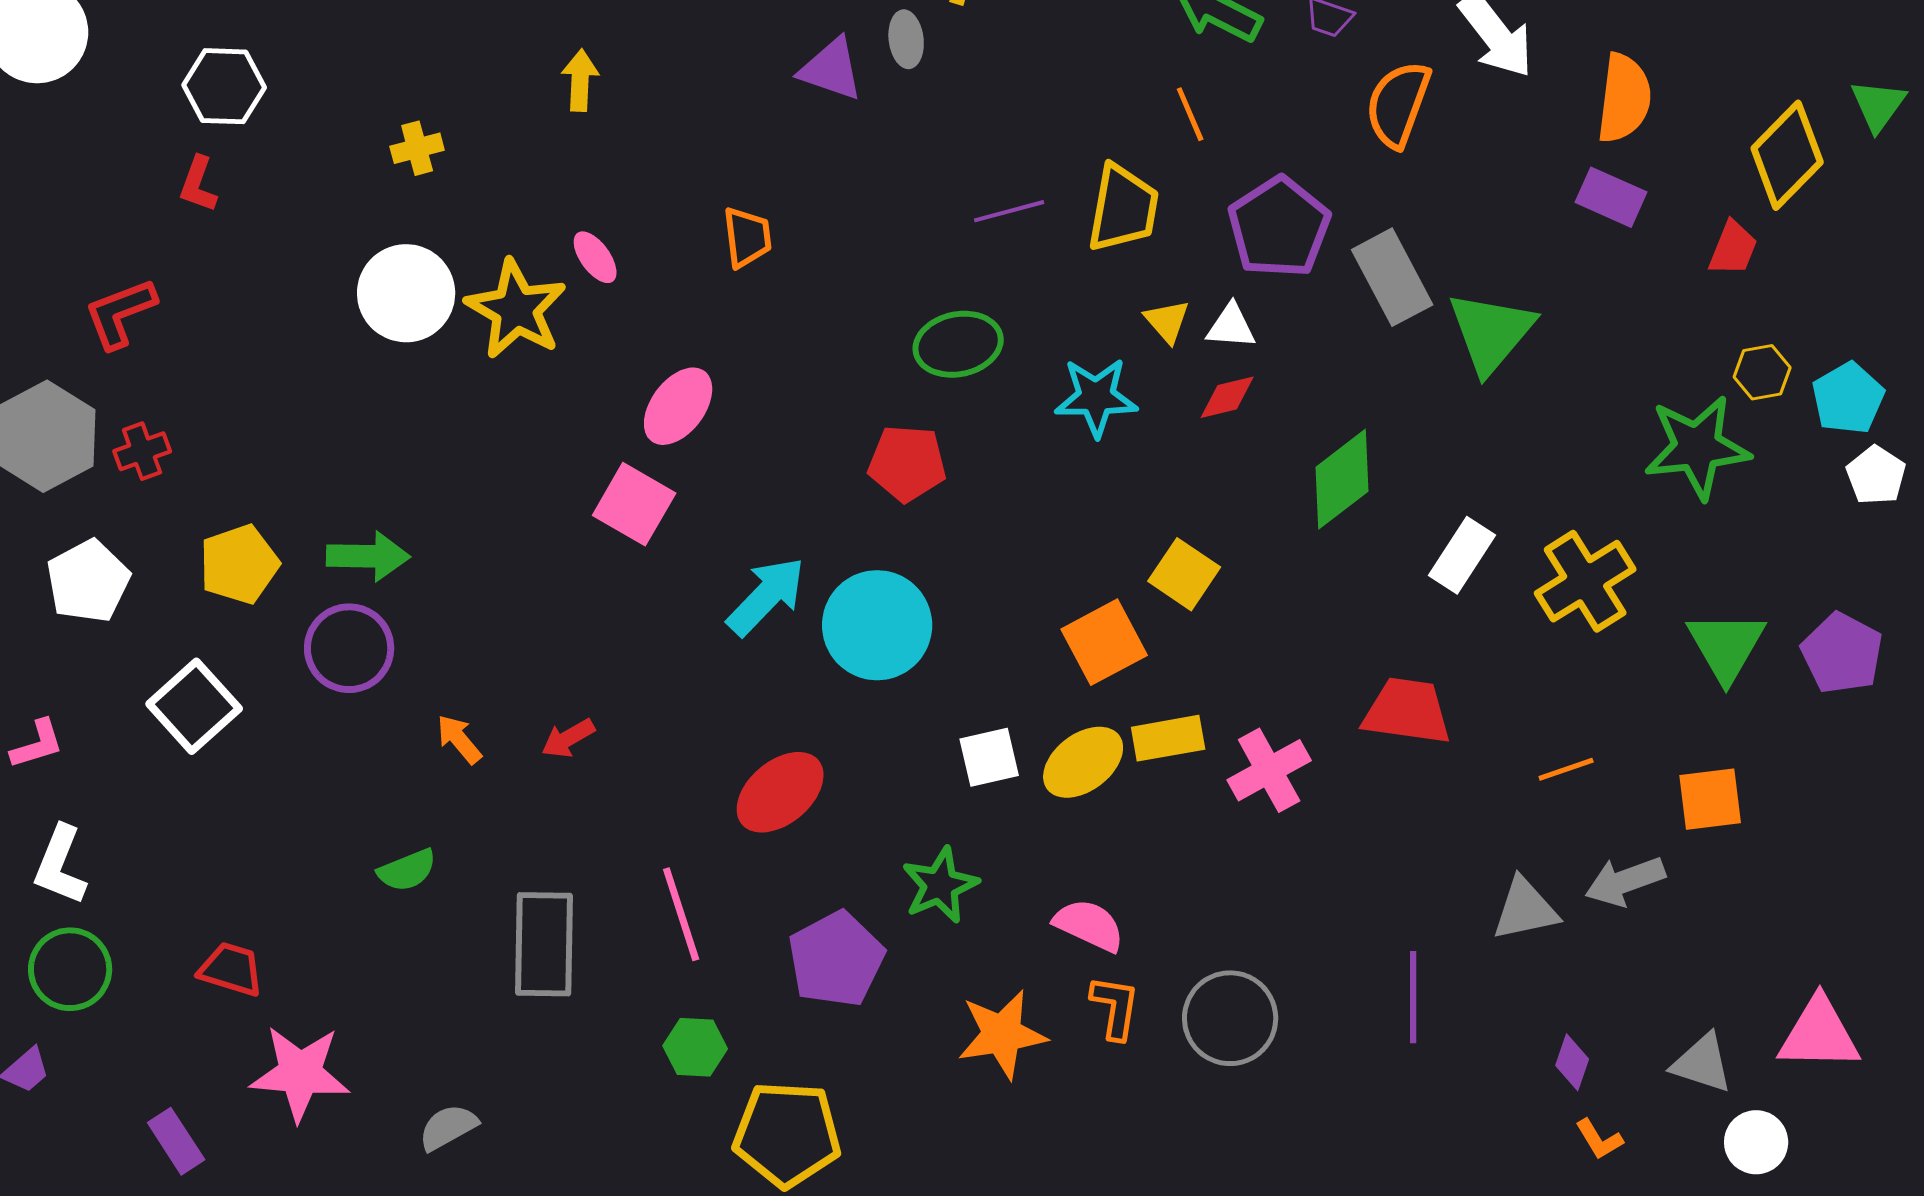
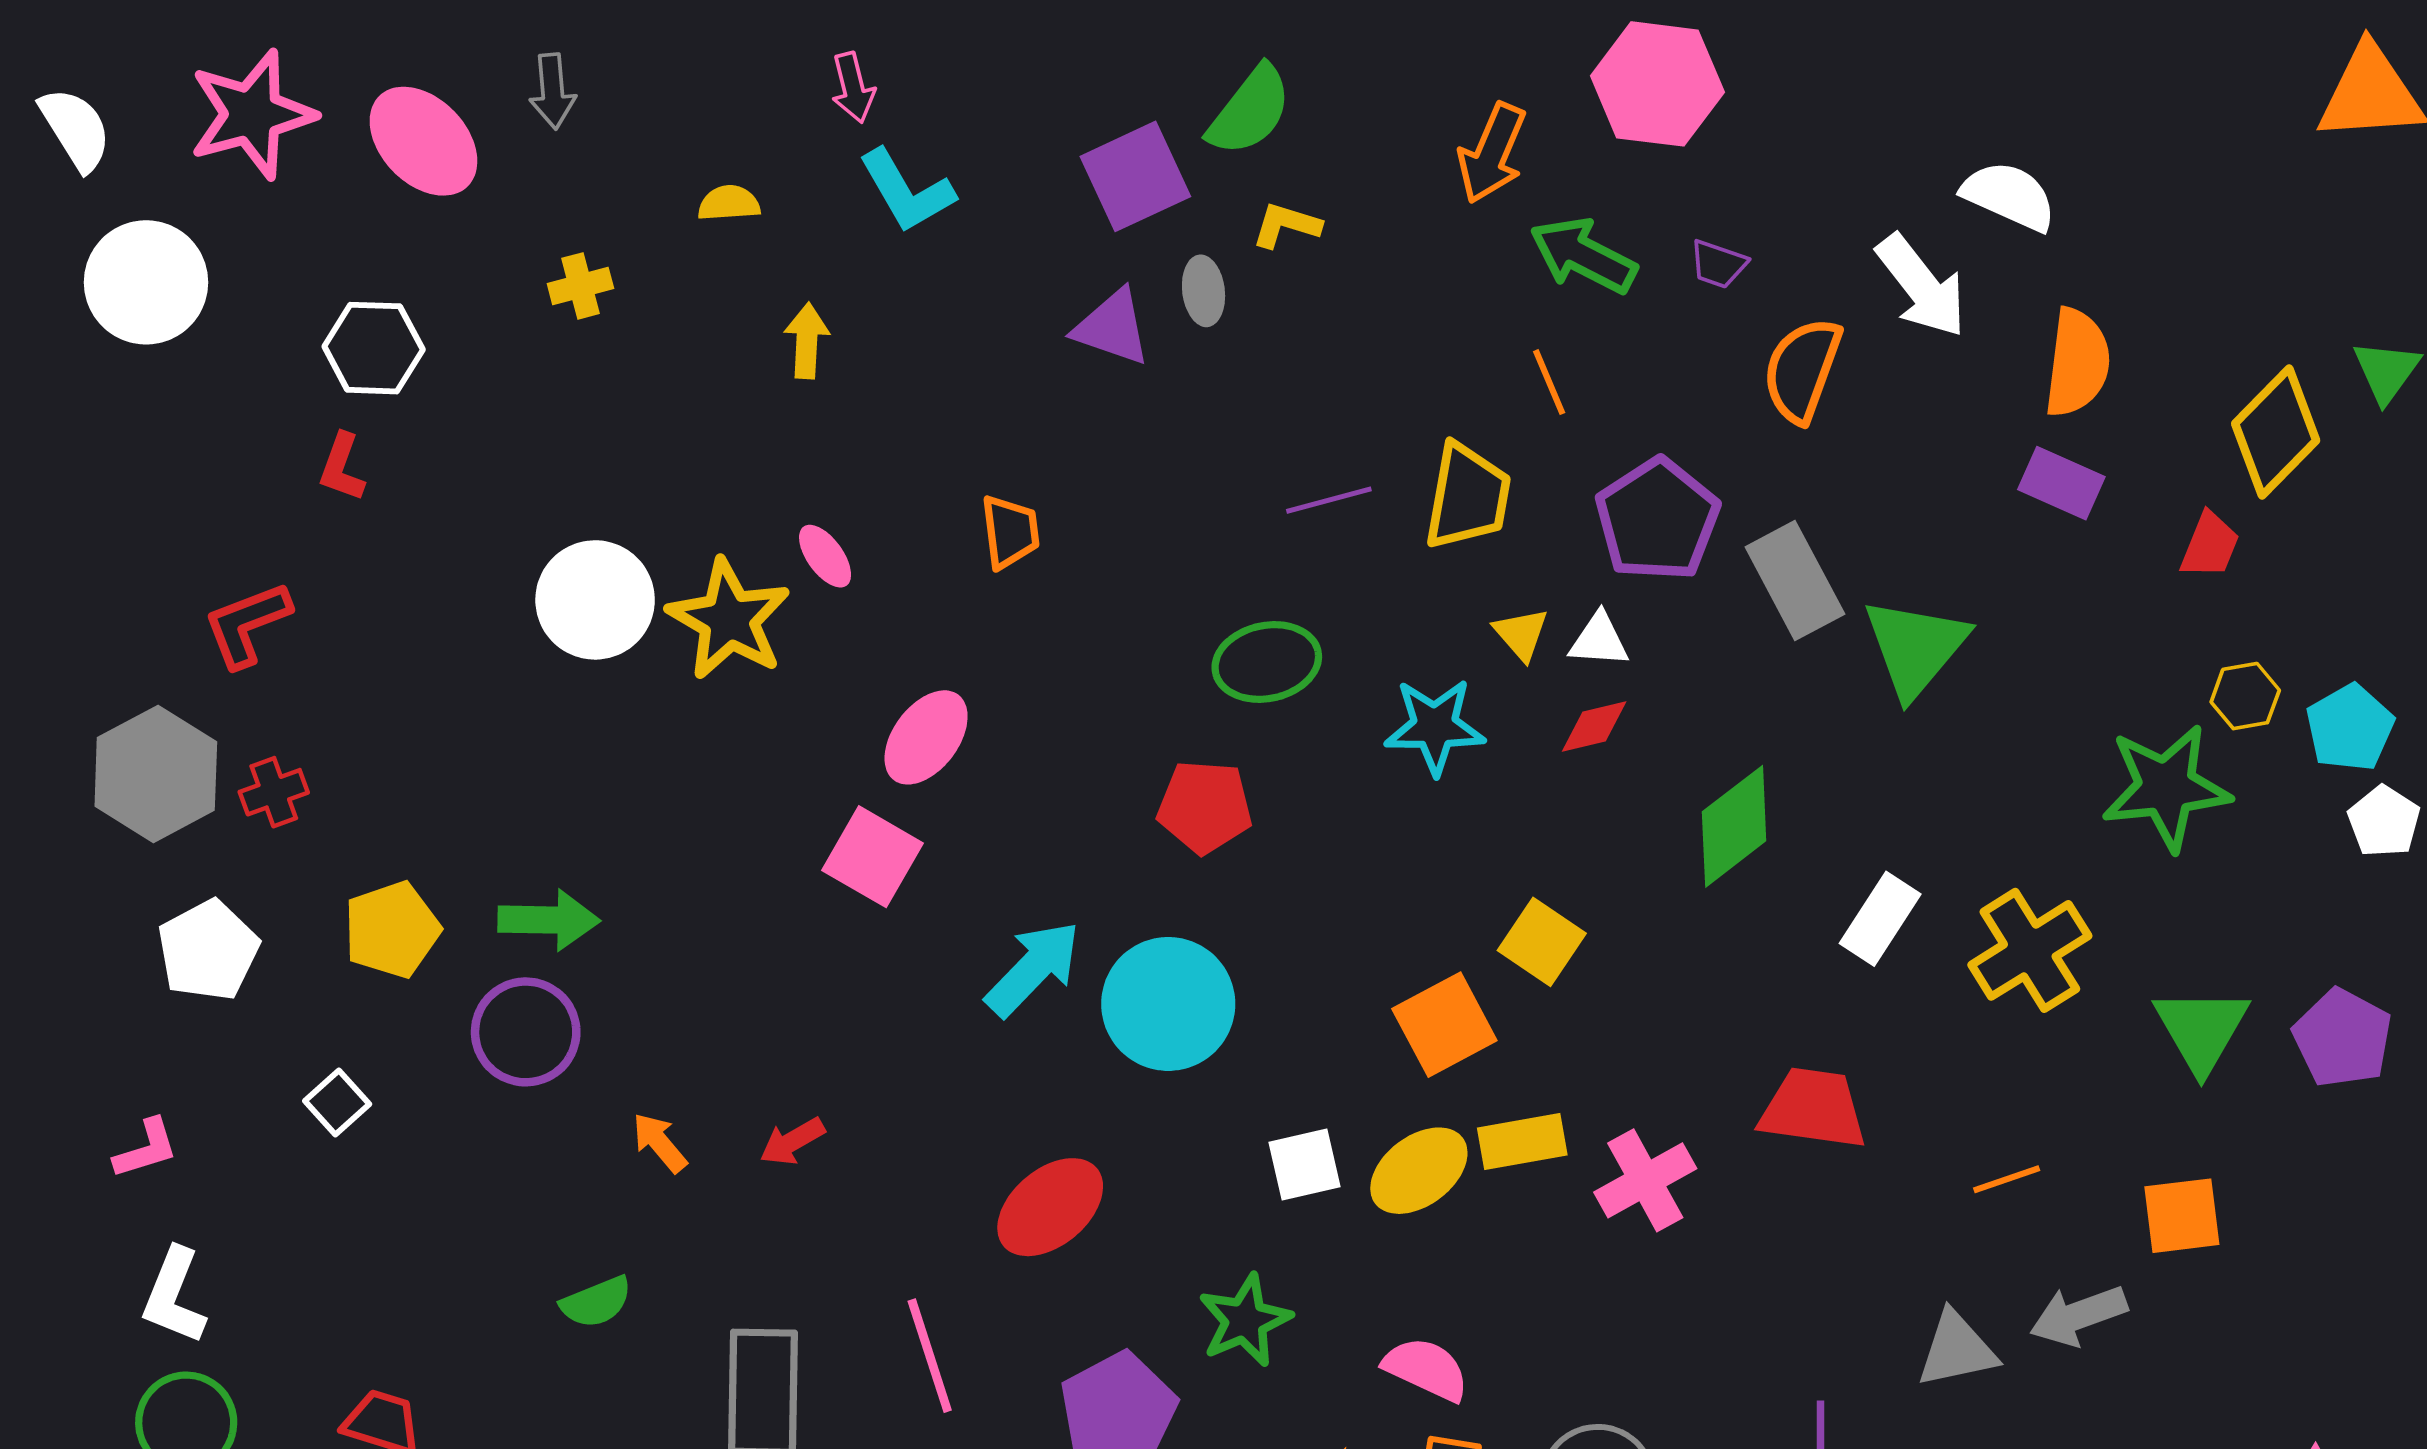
yellow cross: (417, 148) -> (580, 286), moved
white square: (194, 706) -> (337, 1103), size x0.6

